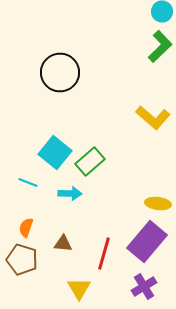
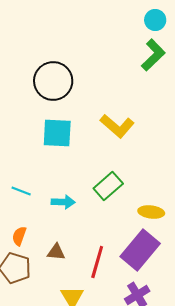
yellow L-shape: (153, 118) -> (117, 126), moved
cyan square: (55, 152) -> (57, 133), moved, turned -36
green rectangle: (90, 162) -> (108, 186), moved

